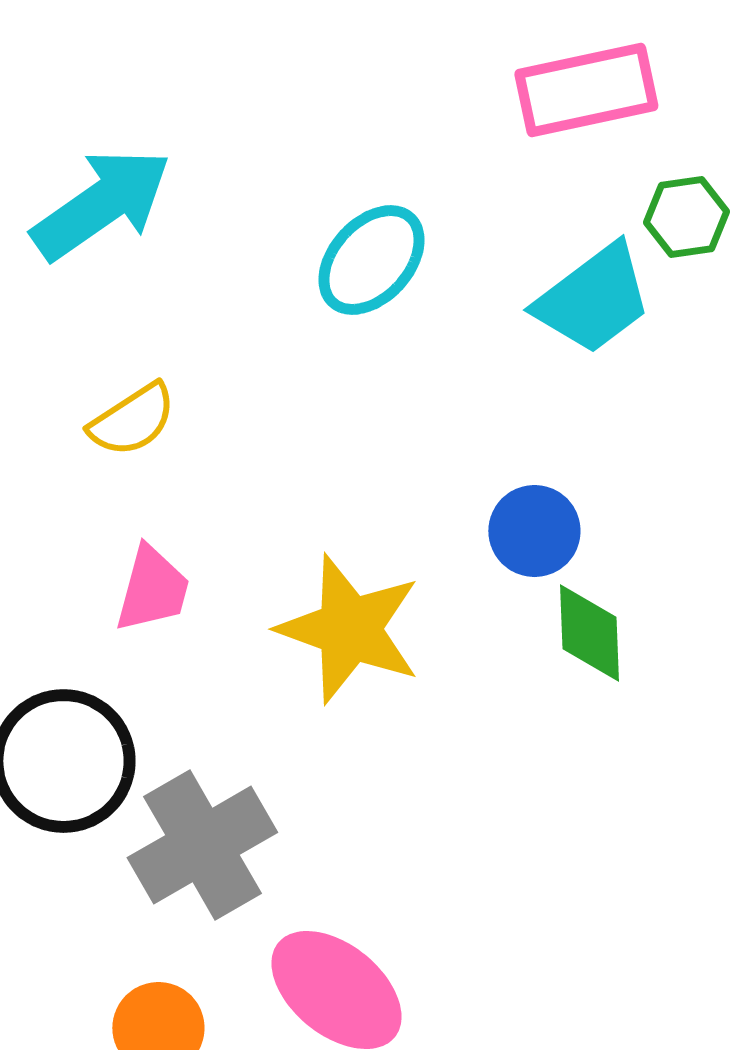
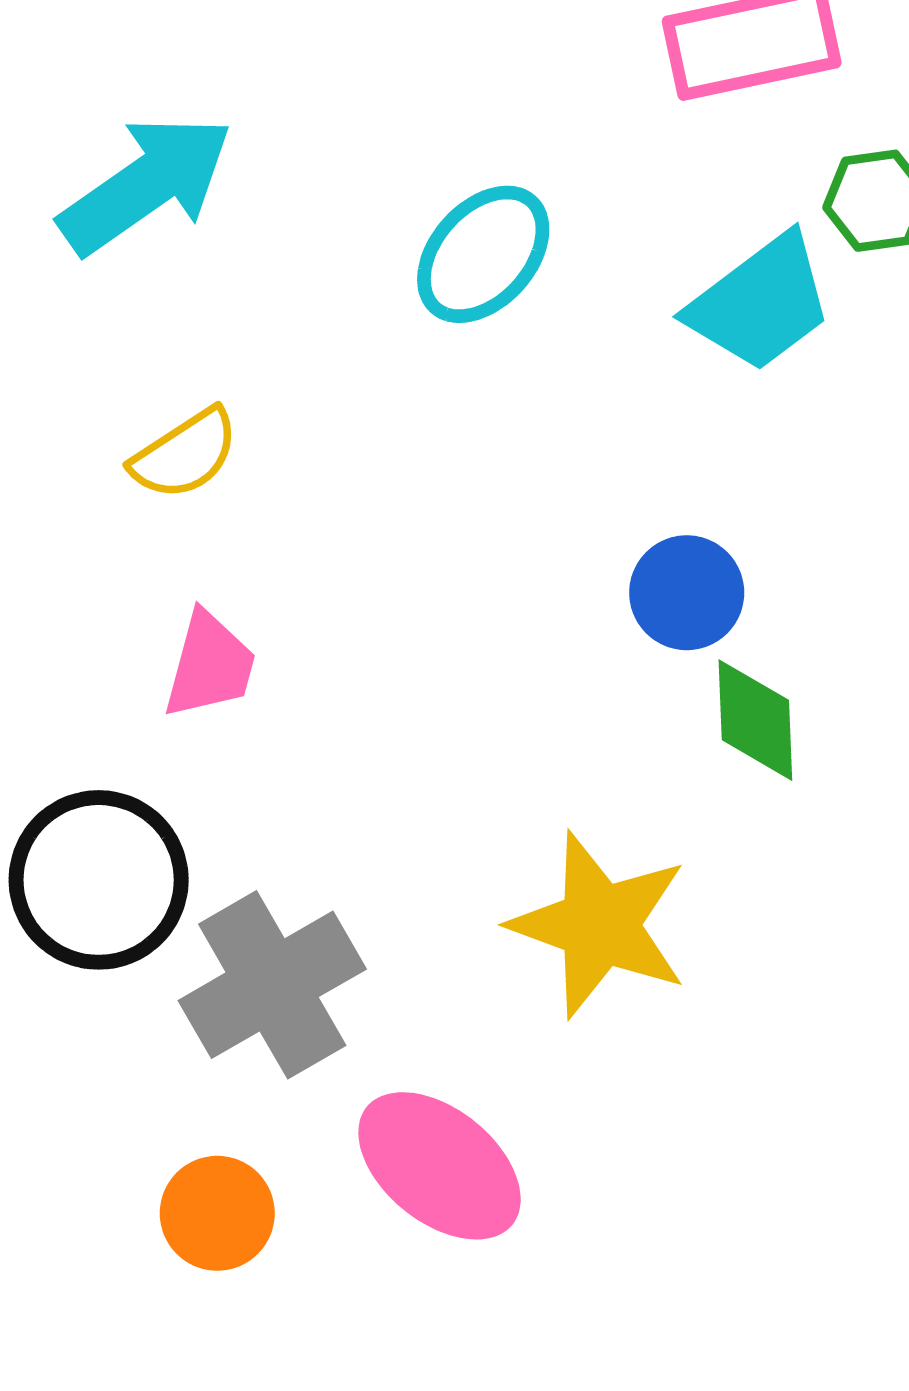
yellow star: (349, 629) -> (599, 925), moved

